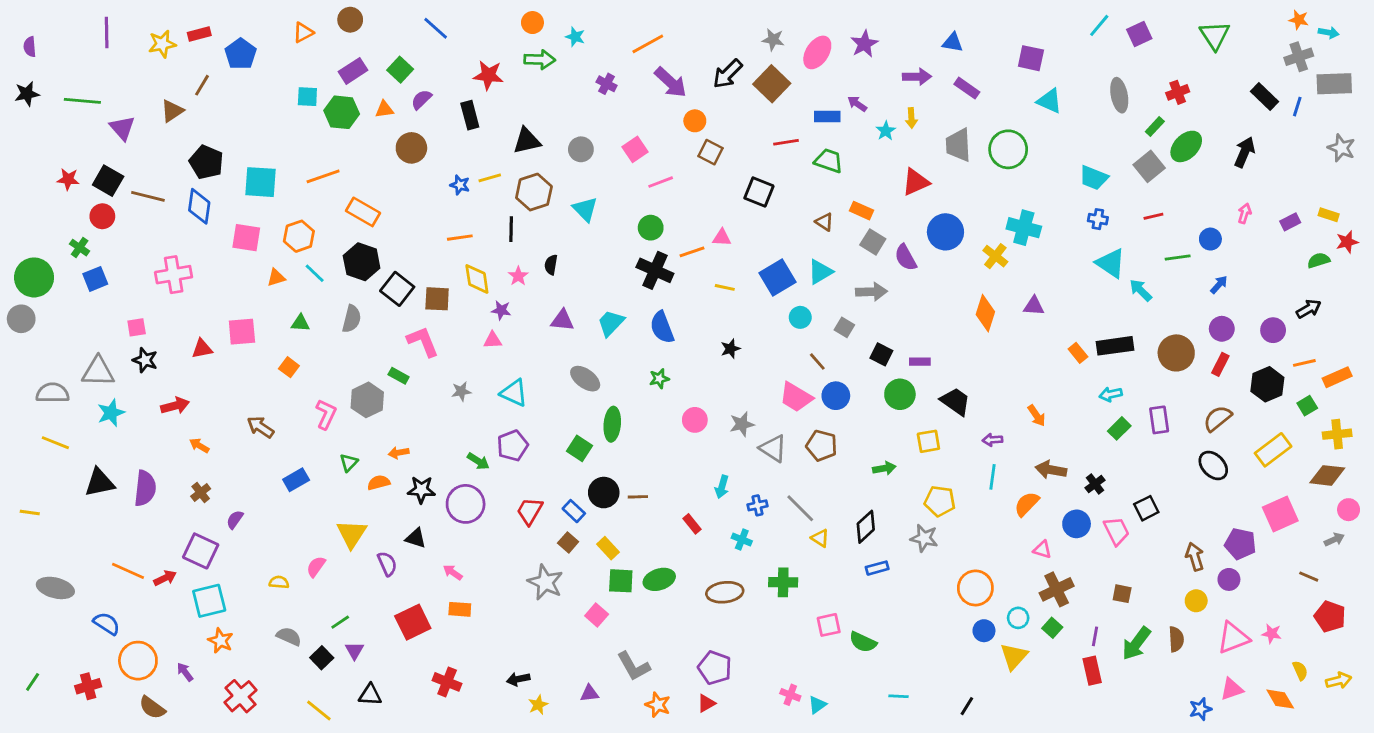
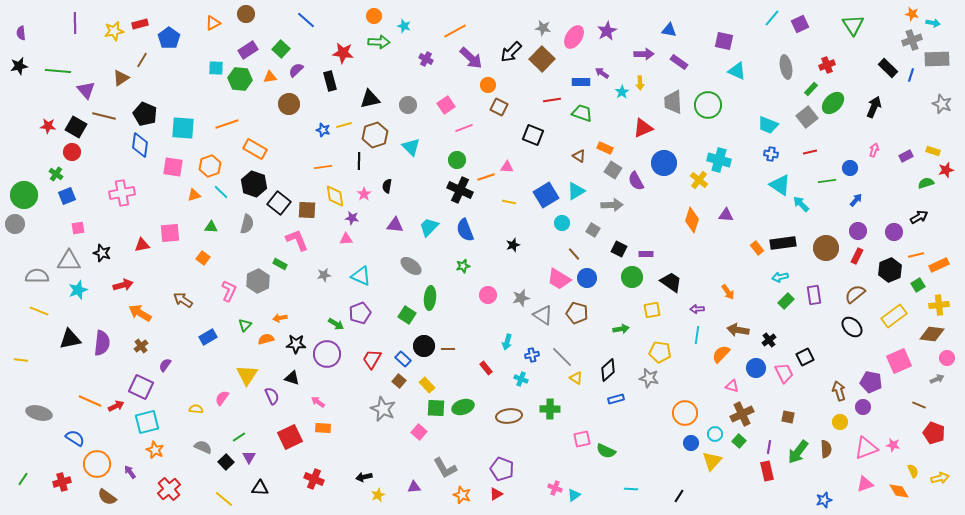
brown line: (148, 196) -> (104, 116), moved
pink square: (137, 327) -> (78, 228), moved
orange arrow: (199, 446) -> (140, 313), size x1.6
blue star: (1200, 709) -> (824, 500), moved

